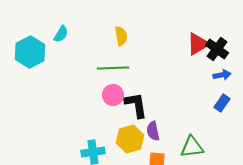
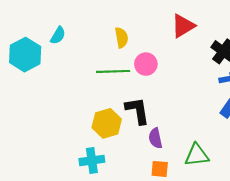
red triangle: (198, 44) -> (183, 26), moved
pink circle: (113, 95) -> (146, 64), moved
yellow hexagon: (130, 139) -> (107, 123), moved

